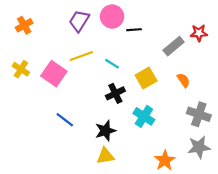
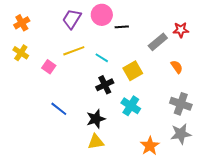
yellow cross: (21, 69) -> (21, 53), moved
pink square: (54, 74) -> (49, 67), size x0.6
orange semicircle: (183, 80) -> (177, 67), moved

